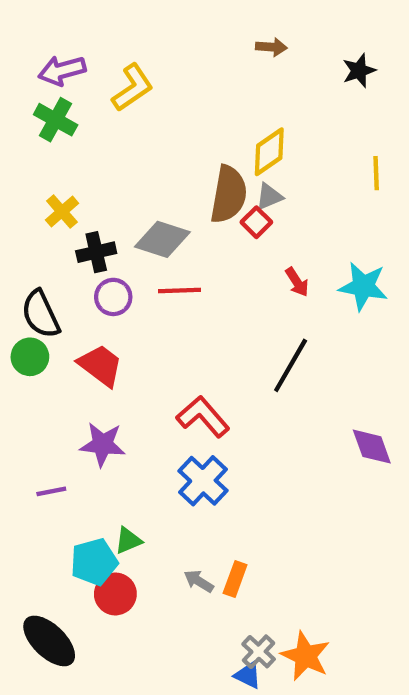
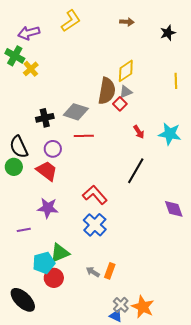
yellow L-shape: (132, 88) -> (71, 21), moved
green cross: (56, 120) -> (15, 56), moved
yellow cross: (62, 212) -> (31, 69), moved
purple circle: (113, 297) -> (53, 149), moved
green triangle: (128, 541) -> (60, 253), size x1.5

